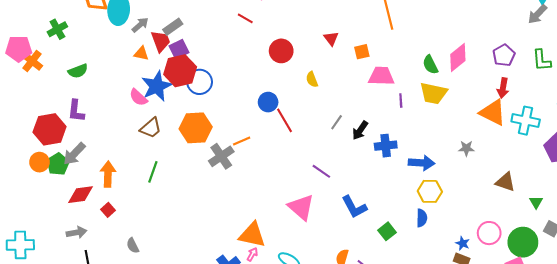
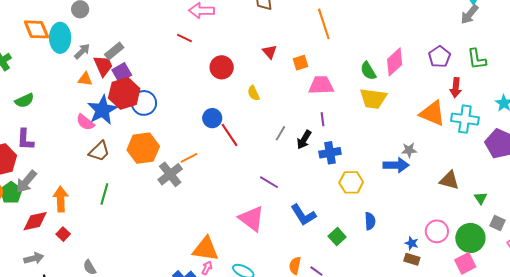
red arrow: (503, 88) -> (456, 88), moved
purple line: (401, 101) -> (323, 119), moved
blue arrow: (421, 163) -> (396, 165), moved
yellow hexagon: (430, 191) -> (351, 182), moved

